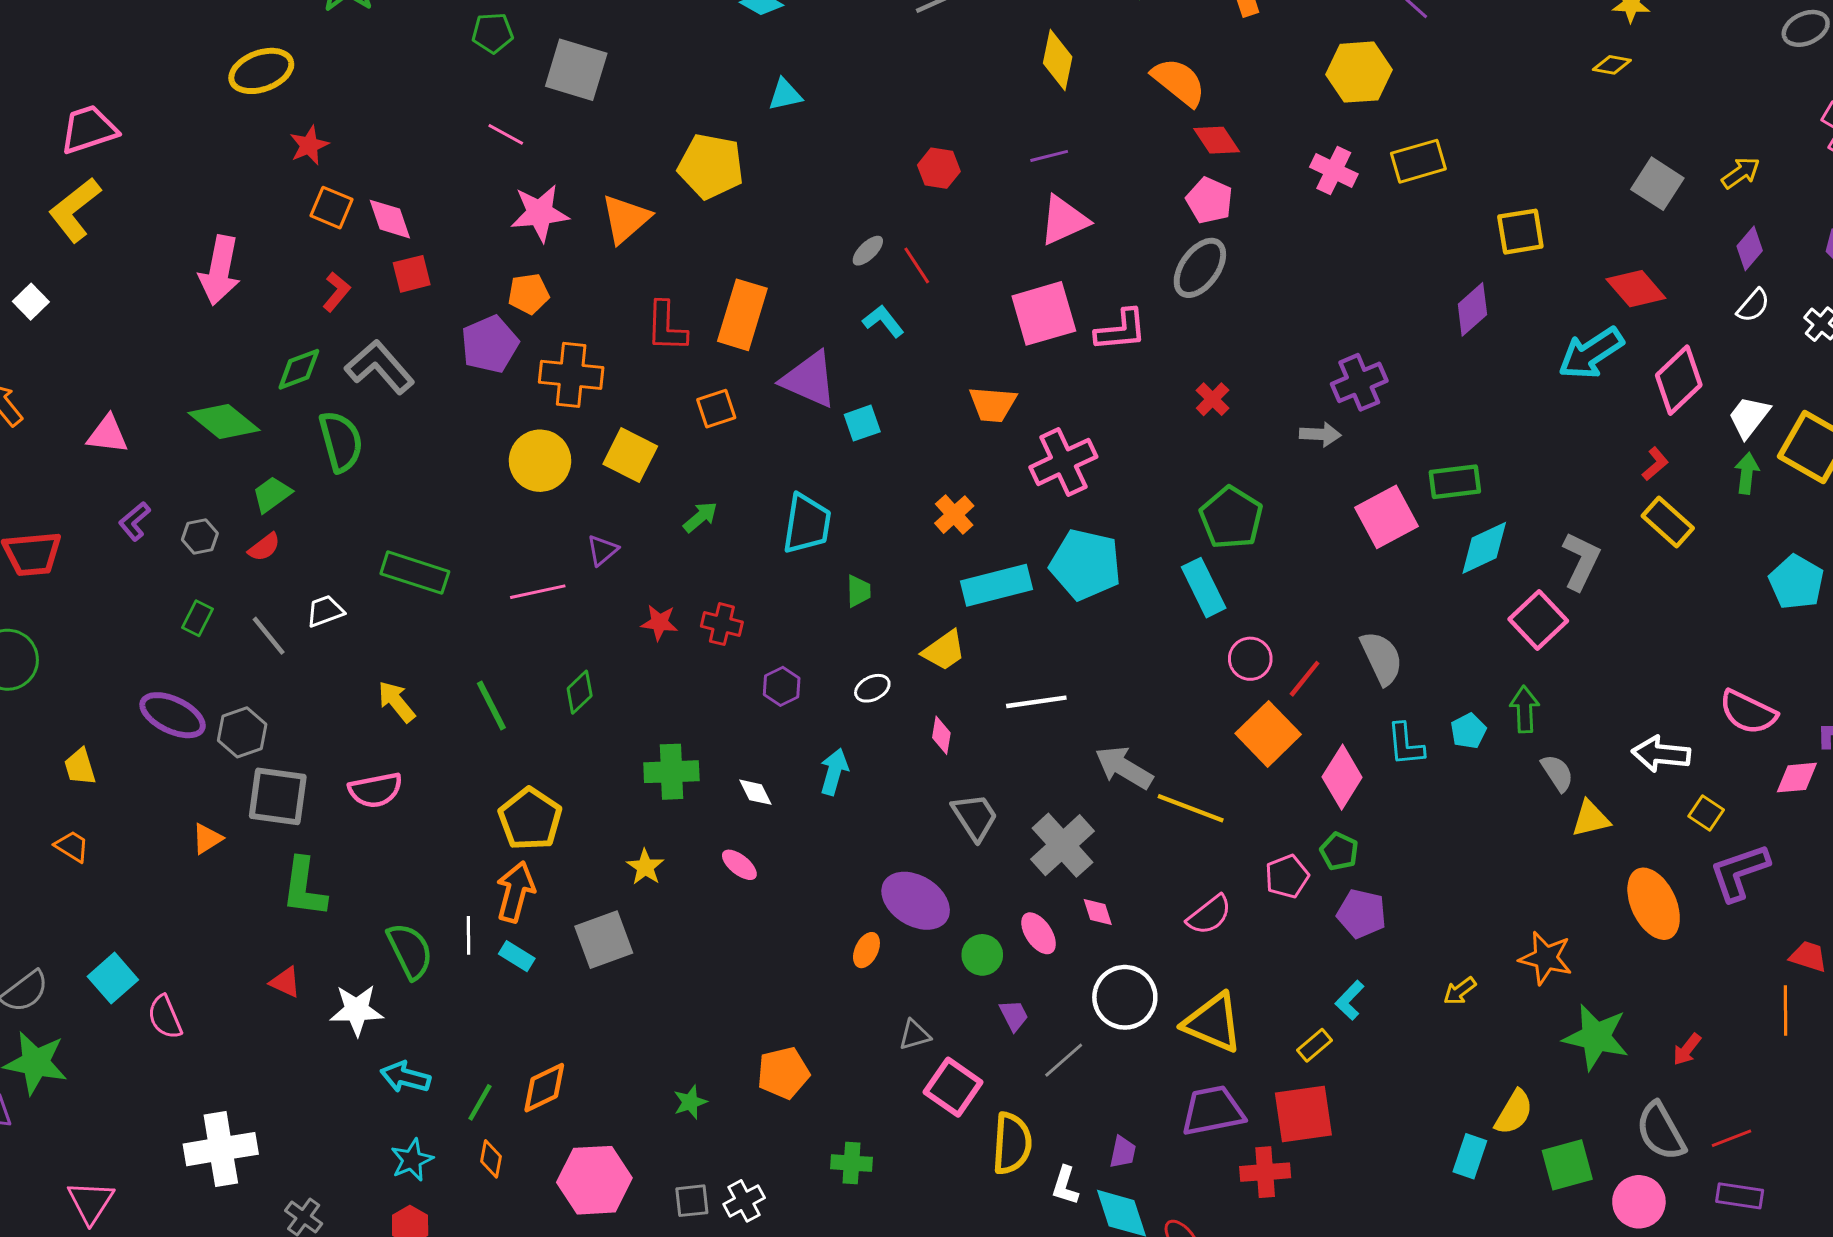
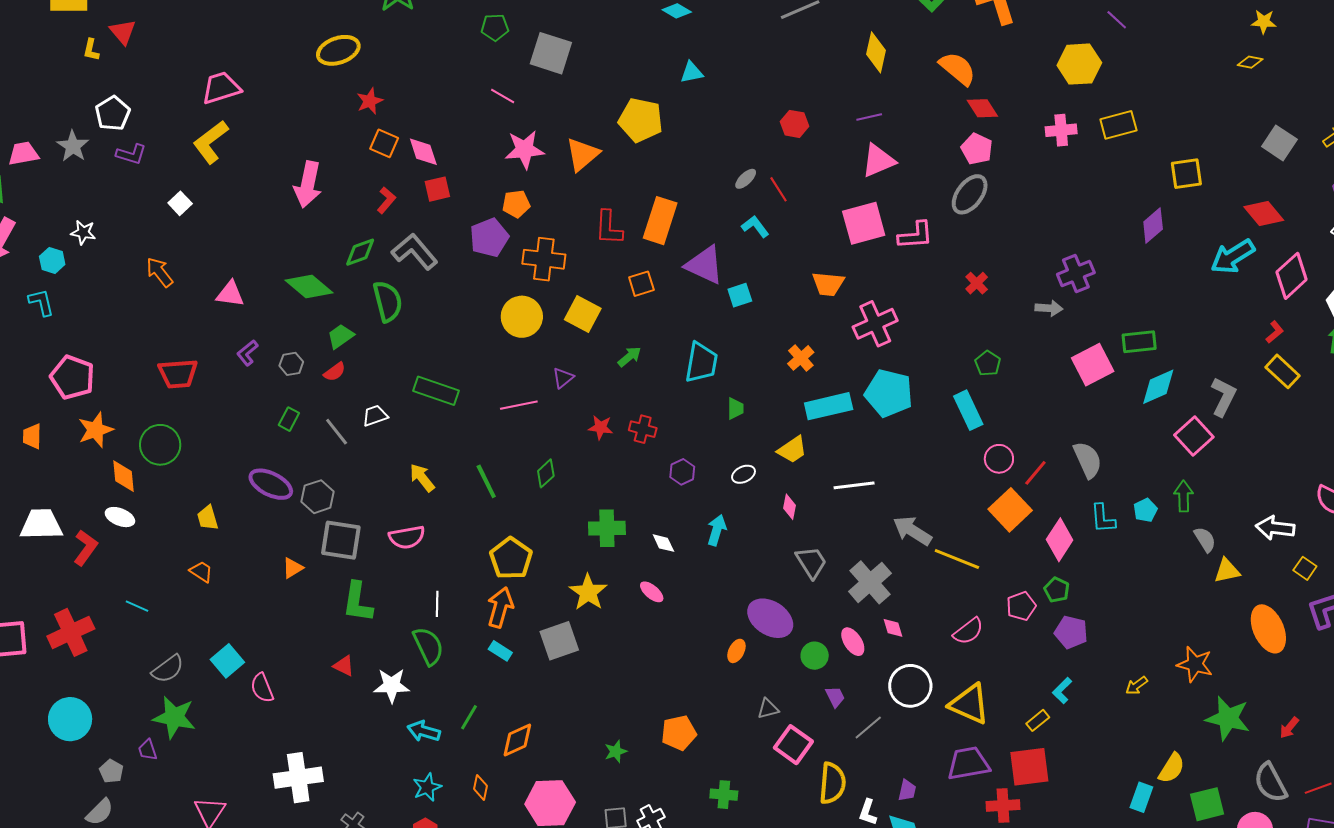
pink cross: (1334, 171) -> (1061, 130), turned -32
green pentagon: (1231, 518) -> (988, 363), size x0.6
yellow star: (645, 867) -> (588, 592), size x1.5
white line: (468, 935) -> (437, 604), moved
green line: (480, 1102) -> (469, 717), moved

